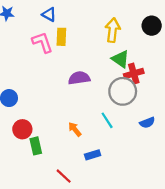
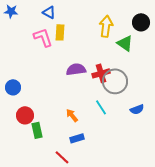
green triangle: (120, 59) -> (125, 43), moved
red cross: (134, 74) -> (101, 73), moved
blue rectangle: (93, 155) -> (77, 138), moved

